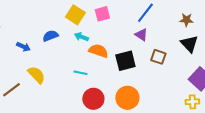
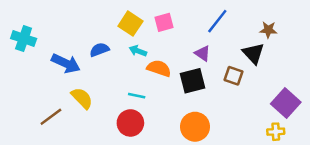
purple triangle: (141, 35) -> (202, 53), moved
black triangle: (189, 44) -> (253, 53), moved
blue arrow: (23, 47) -> (66, 63), size x1.6
red circle: (93, 99) -> (130, 123), moved

